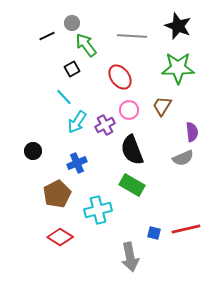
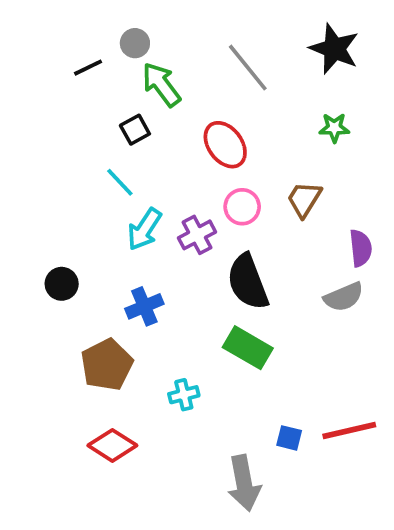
gray line: (132, 36) -> (248, 68), turned 48
green star: (178, 68) -> (334, 128), size x0.5
cyan cross: (98, 210) -> (184, 395), size x0.6

